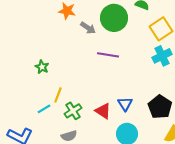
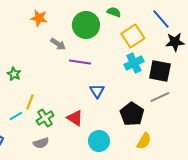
gray arrow: (88, 28) -> (58, 44), moved
blue triangle: (125, 104) -> (97, 91), moved

